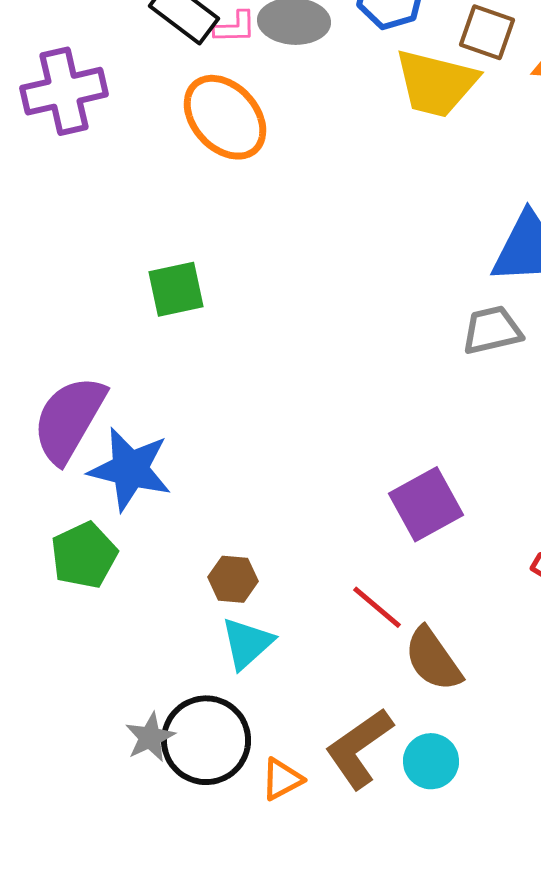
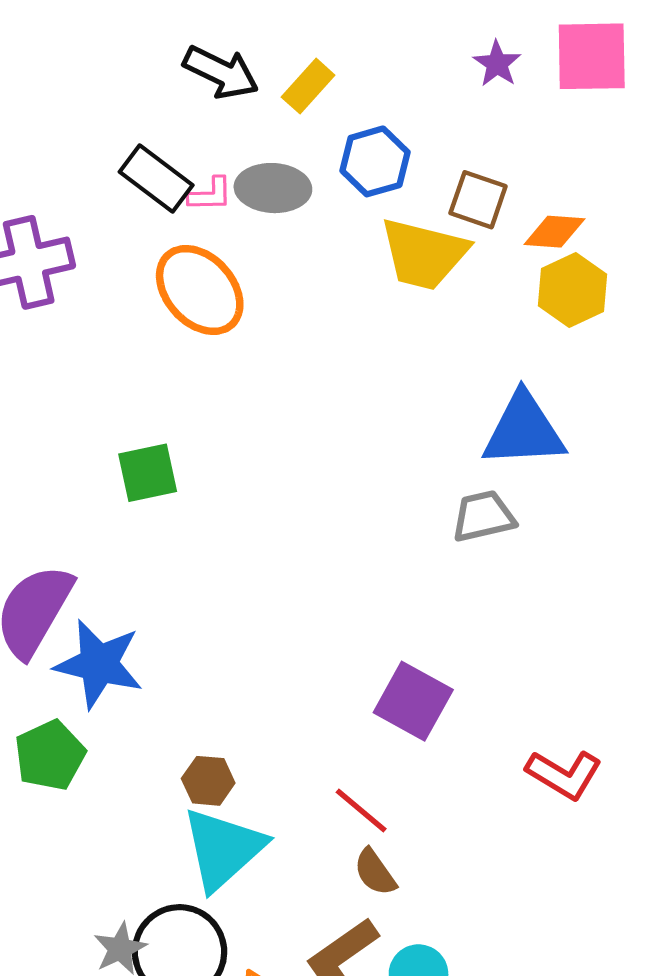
purple square: (426, 504) -> (413, 701), turned -32
cyan triangle: (247, 643) -> (223, 849), size x1.5
brown semicircle: (433, 659) -> (375, 872), moved, size x0.7

